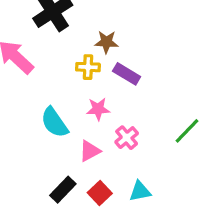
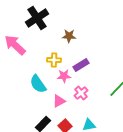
yellow cross: (88, 67) -> (54, 60), moved
purple rectangle: (127, 74) -> (81, 65), moved, turned -63

